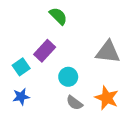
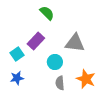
gray triangle: (108, 52) -> (75, 43), moved
gray semicircle: (74, 103) -> (60, 83), turned 48

